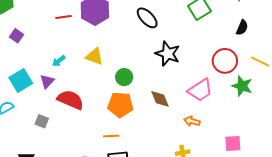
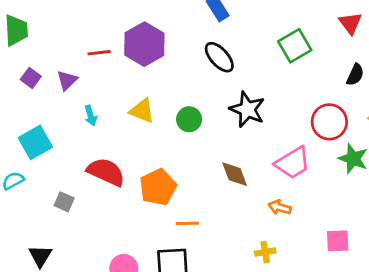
cyan arrow: (59, 61) -> (91, 116), turned -72
green circle: (124, 77) -> (189, 119), moved
purple triangle: (47, 81) -> (67, 80), moved
orange pentagon: (120, 105) -> (158, 187), moved, turned -30
orange line: (111, 136) -> (187, 223), moved

